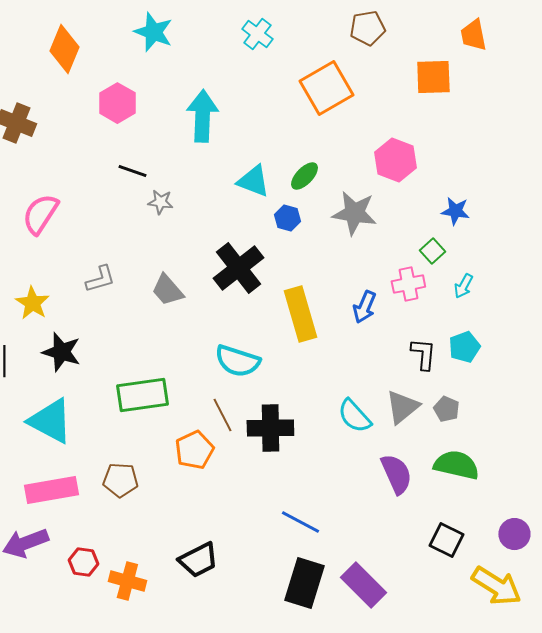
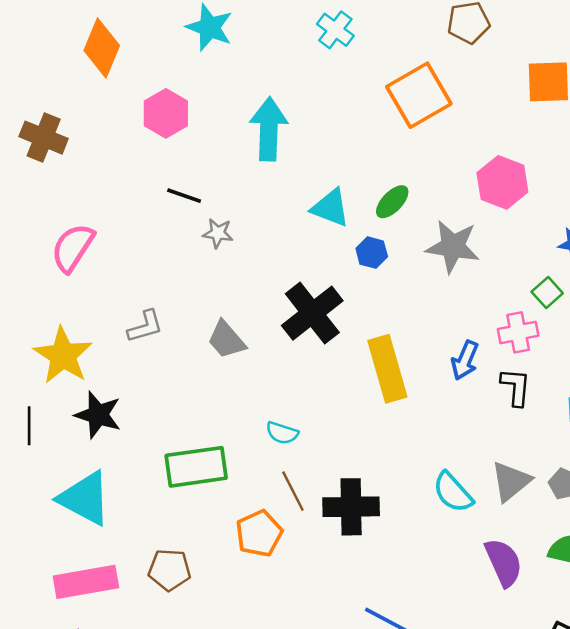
yellow star: (32, 303) -> (63, 355), size x1.4
black L-shape: (423, 354) -> (516, 387), moved
cyan semicircle: (237, 361) -> (282, 433), moved, size x0.6

